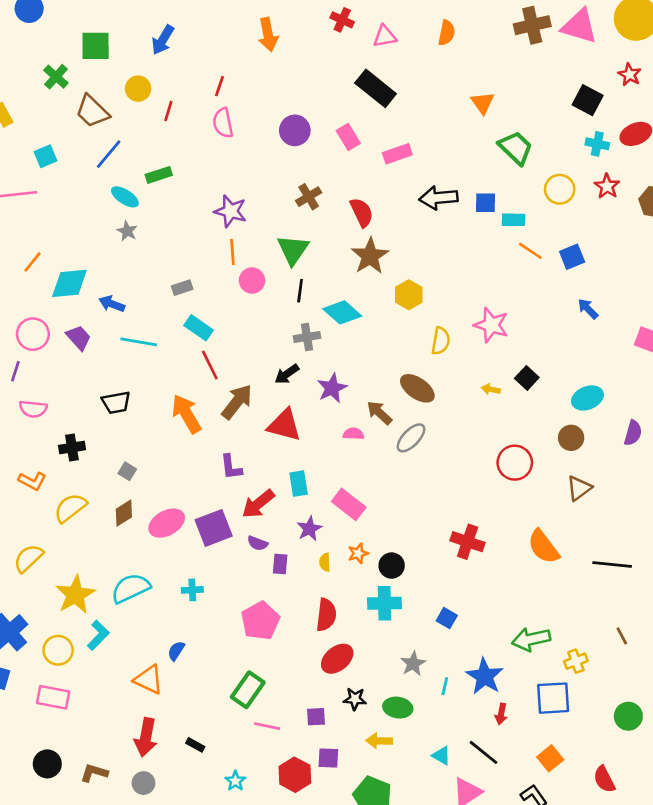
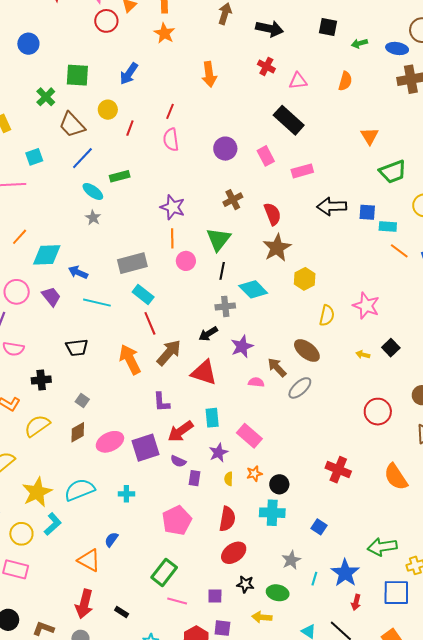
green trapezoid: (516, 148) -> (393, 172), turned 112
gray rectangle: (182, 288) -> (132, 263), size x1.8

